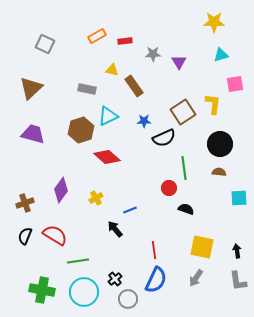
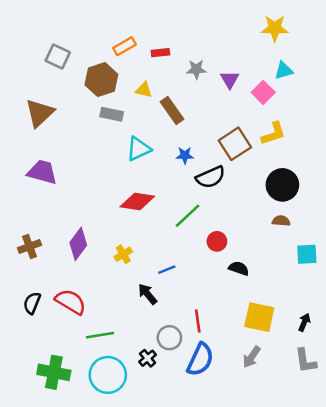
pink square: (235, 84) -> (263, 92), moved, turned -36
yellow L-shape: (213, 104) -> (273, 134), turned 65
brown hexagon: (81, 130) -> (101, 80), moved
red diamond: (107, 157) -> (137, 202), turned -32
green line: (184, 168) -> (187, 216), moved, turned 55
brown cross: (25, 203) -> (29, 247), moved
black arrow: (237, 251) -> (304, 322), turned 32
gray circle: (128, 299) -> (169, 338), moved

